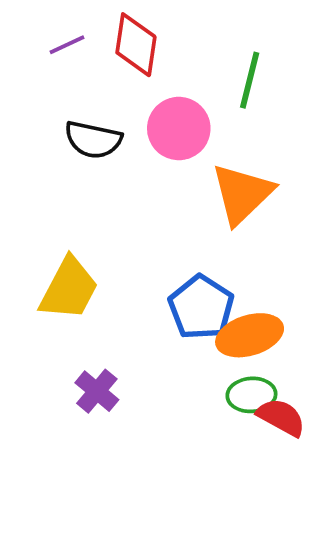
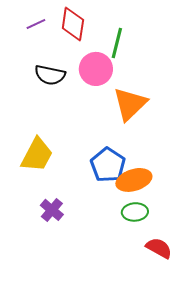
green line: (250, 80) -> (117, 43), moved
red semicircle: (281, 417) -> (159, 248), moved

